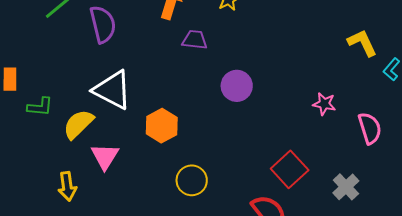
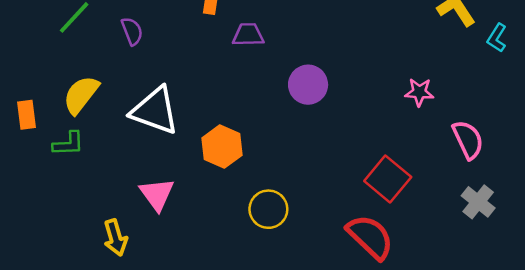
purple semicircle: (103, 24) -> (132, 31), size x0.6
yellow semicircle: (78, 124) -> (81, 95), moved
pink semicircle: (370, 128) -> (468, 140), moved
gray cross: (346, 187) -> (478, 202), moved

